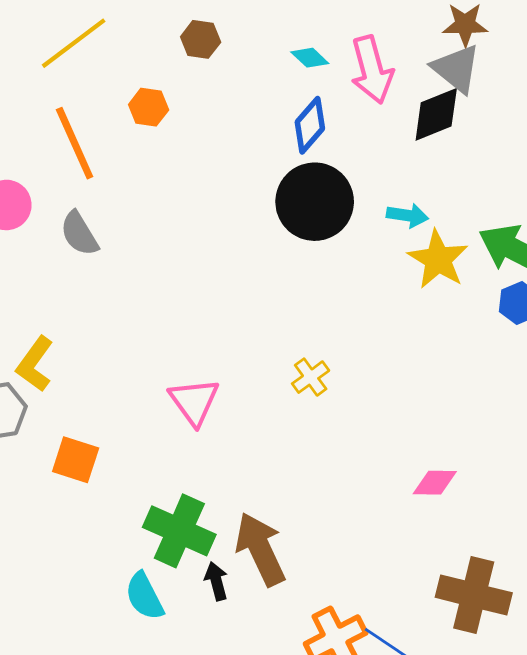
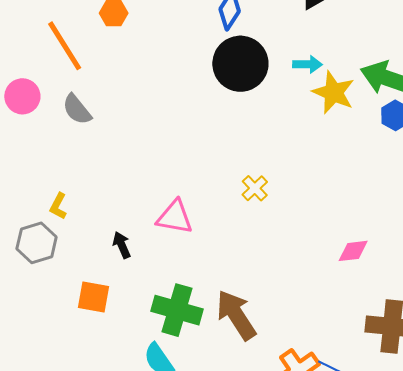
yellow L-shape: (35, 364) -> (58, 206), size x0.7
pink triangle: (194, 402) -> (175, 217), turned -36
orange square: (76, 460) -> (93, 297), moved
black arrow: (216, 581) -> (122, 245), moved

